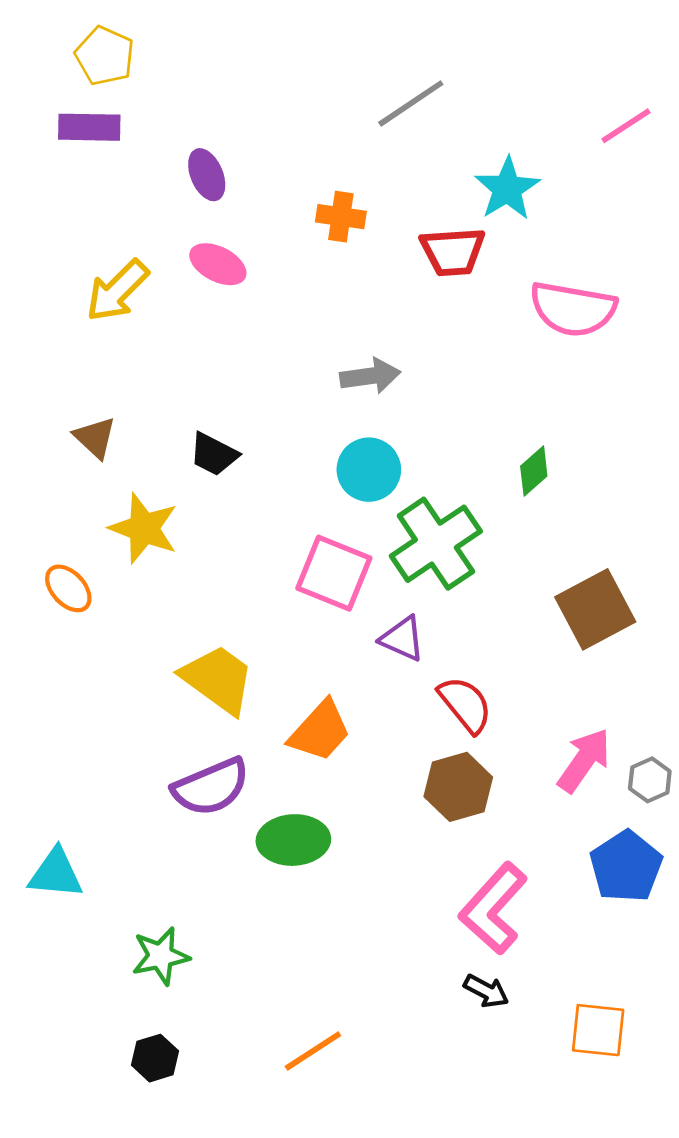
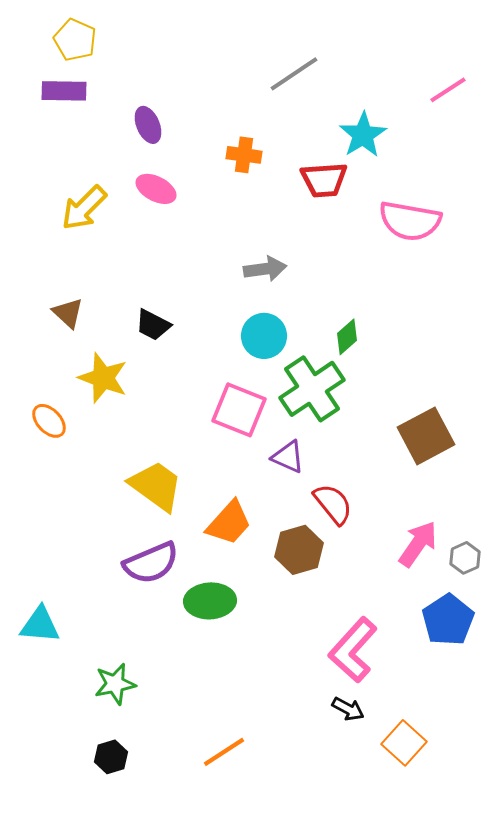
green diamond: (534, 471) -> (347, 337), moved
brown hexagon: (458, 787) -> (299, 550), moved
orange square: (598, 1030) -> (404, 743), moved, turned 36

